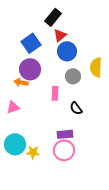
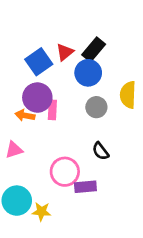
black rectangle: (53, 17) -> (94, 49), moved
red triangle: (60, 35) -> (65, 52), moved
pink rectangle: (55, 93) -> (52, 110), moved
pink circle: (64, 150) -> (65, 172), moved

